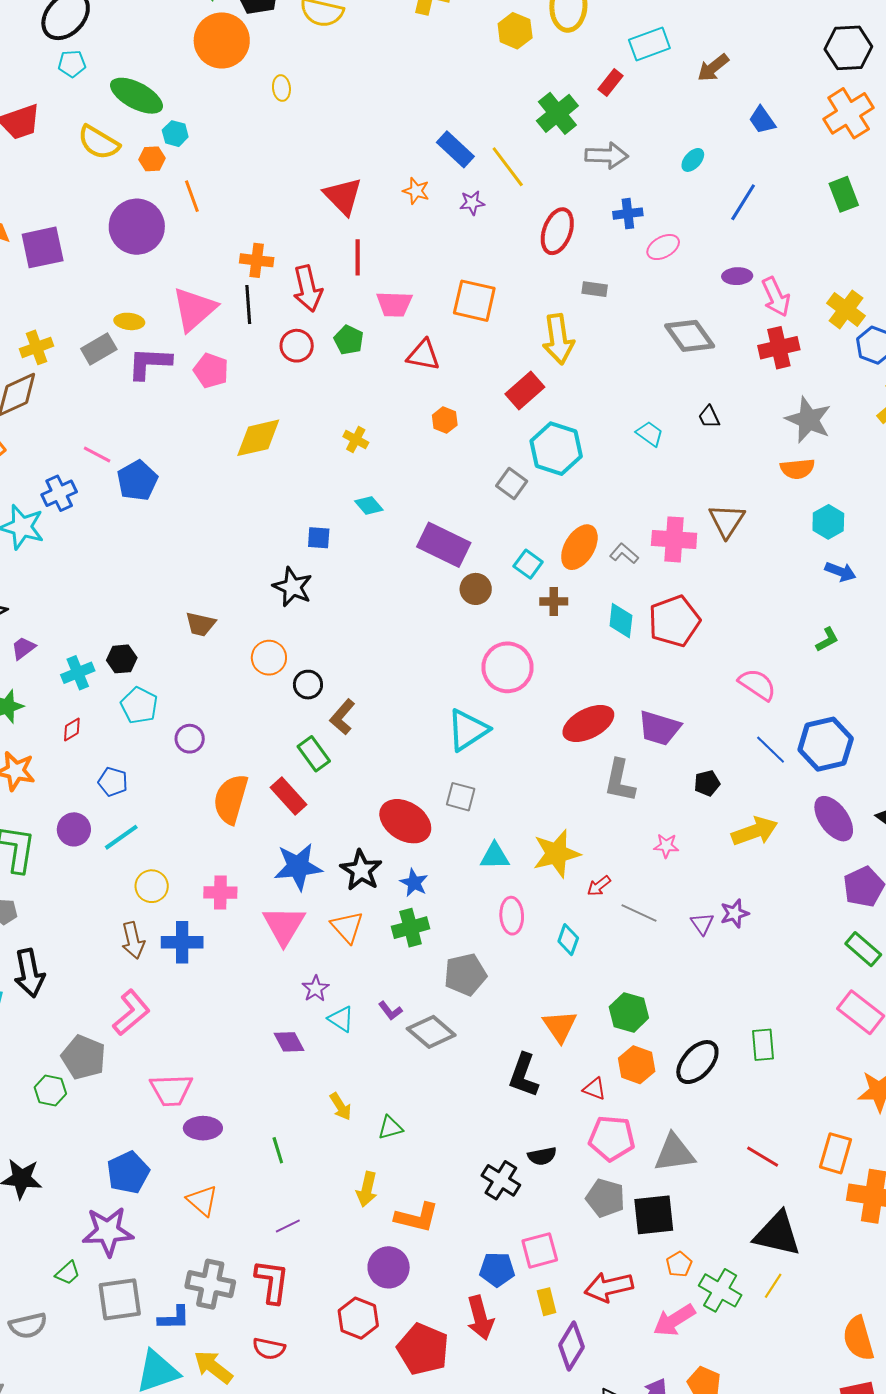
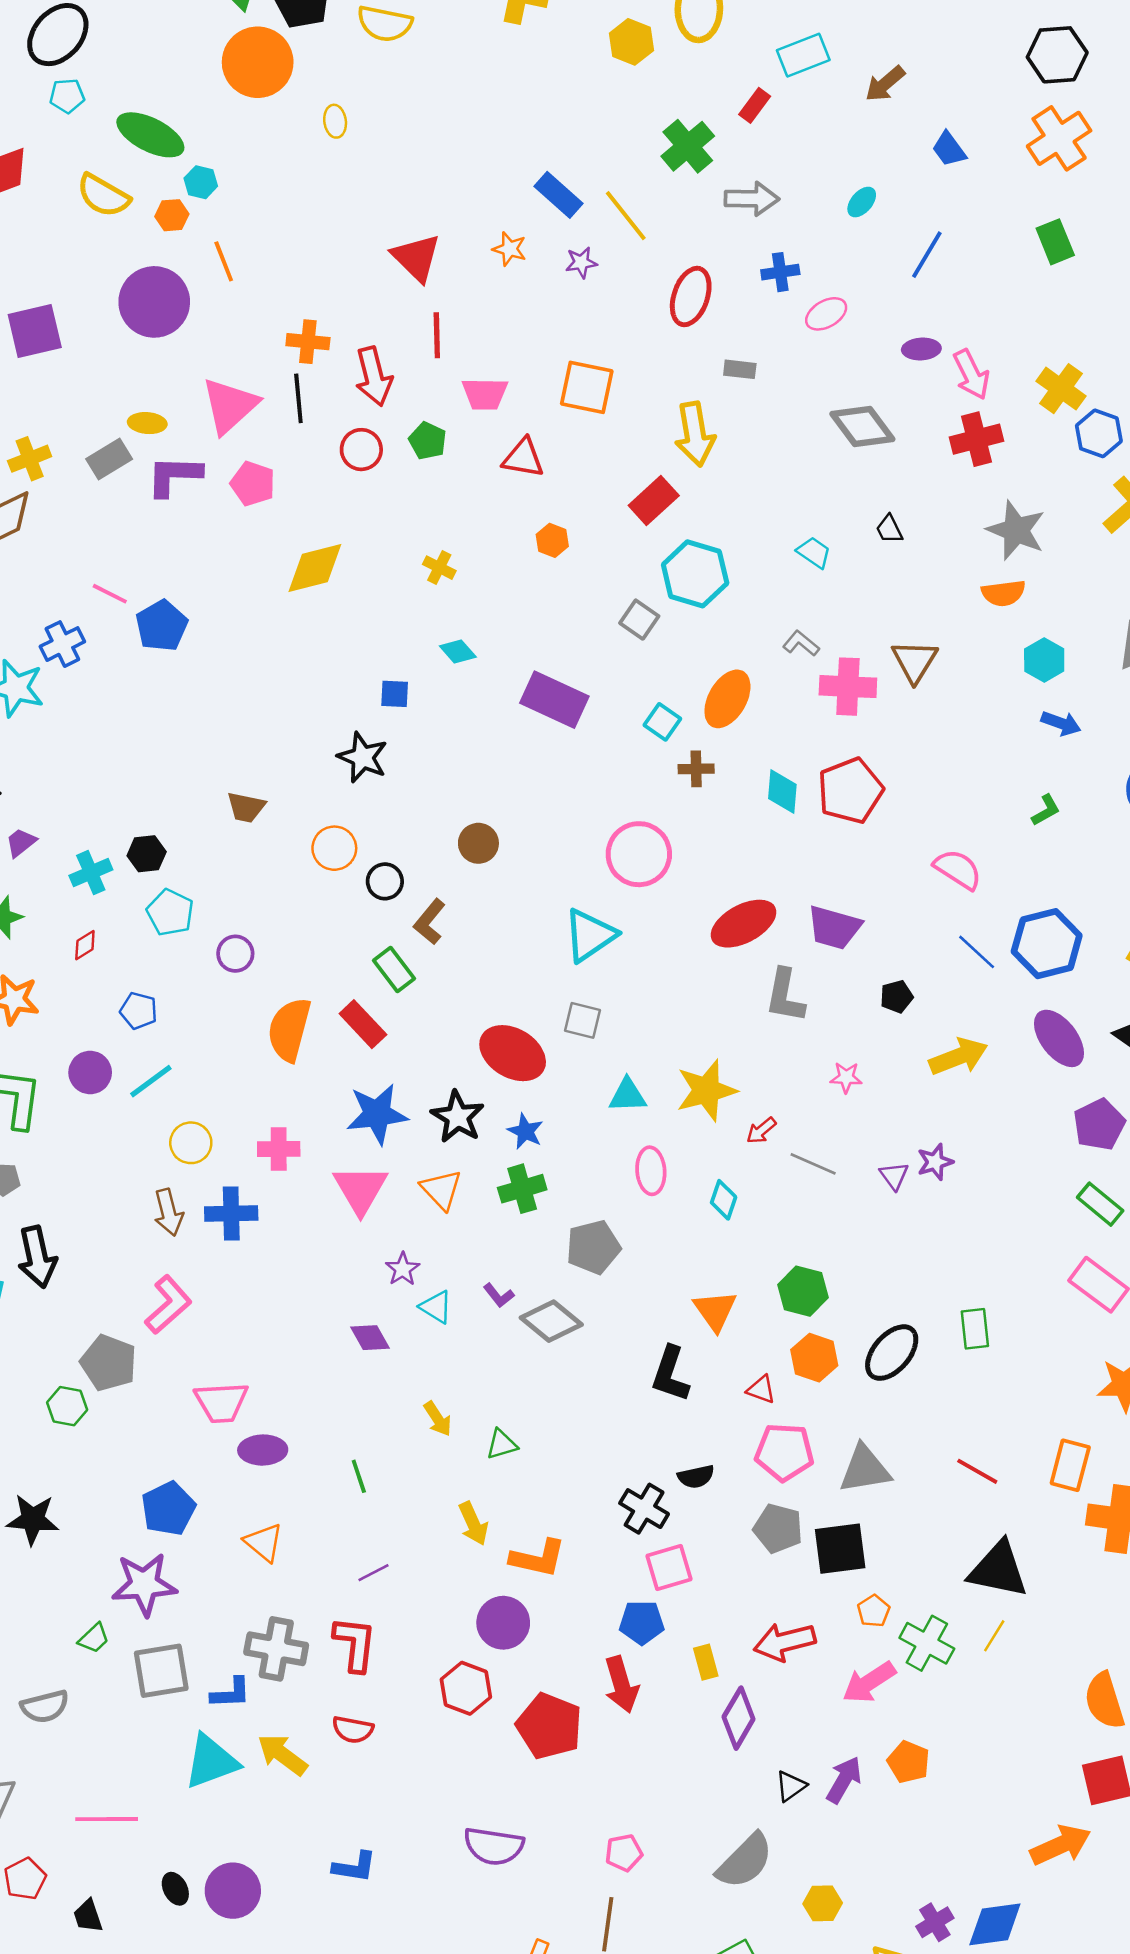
gray L-shape: (624, 554) -> (801, 643), moved
brown circle: (476, 589) -> (478, 843), moved
yellow arrow: (367, 1189) -> (473, 1524), turned -36
pink square: (540, 1250) -> (669, 1567), moved

